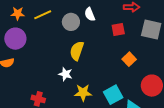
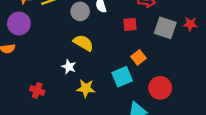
yellow semicircle: (77, 51) -> (83, 43), turned 96
cyan square: (113, 95) -> (122, 77), moved

